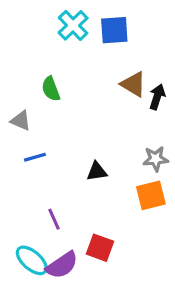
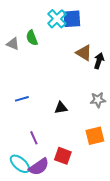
cyan cross: (73, 25) -> (57, 19), moved
green semicircle: (51, 89) -> (32, 38), moved
gray triangle: (21, 121) -> (13, 44), moved
orange square: (151, 195) -> (95, 136), moved

